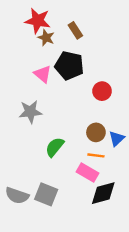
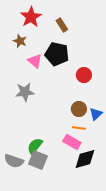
red star: (38, 21) -> (31, 17), turned 30
brown star: (46, 38) -> (20, 41), moved
green semicircle: (55, 147) -> (35, 146), moved

